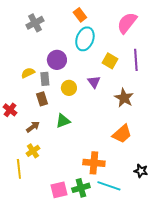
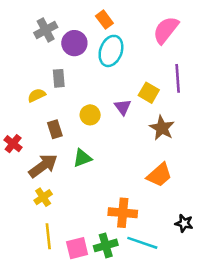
purple circle: (57, 60) -> (74, 43), moved
yellow square: (110, 61) -> (149, 93), moved
gray rectangle: (45, 79) -> (59, 78), moved
brown arrow: (33, 127) -> (43, 166), size x1.6
yellow line: (19, 169) -> (48, 236), moved

